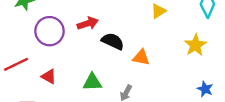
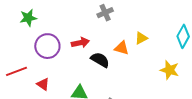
yellow star: (195, 45) -> (170, 70), turned -30
orange triangle: (141, 57) -> (122, 48), moved

